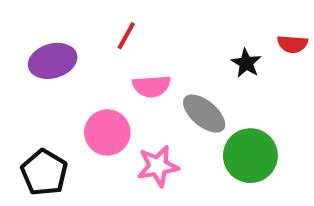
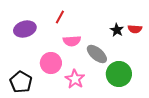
red semicircle: (292, 44) -> (135, 29), moved
pink star: (158, 166) -> (75, 79), turned -30

